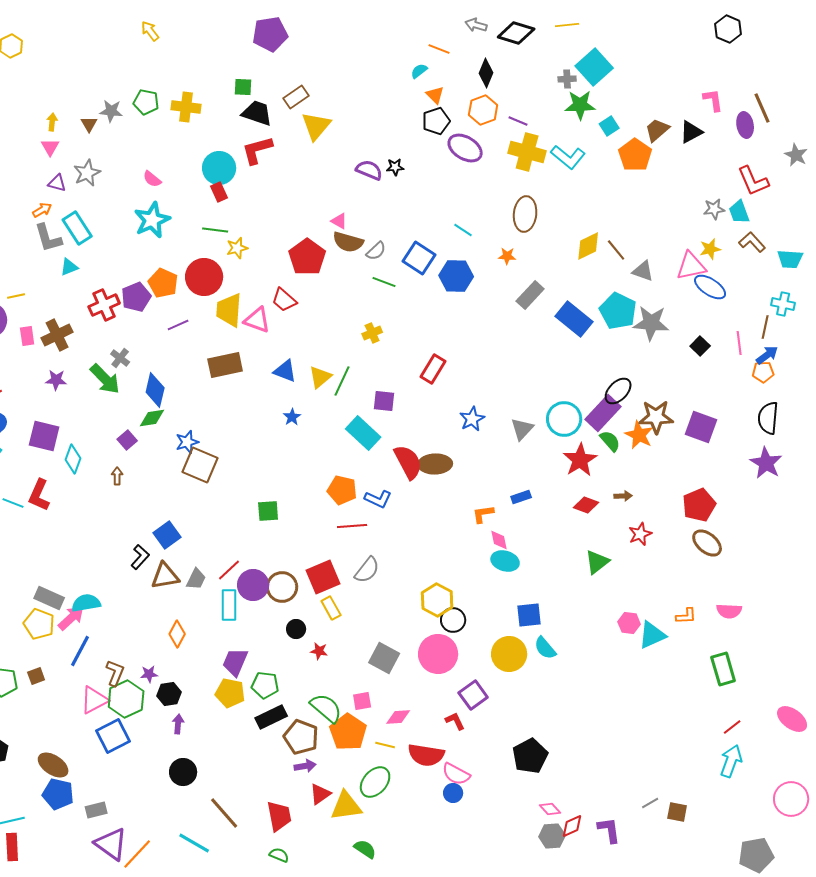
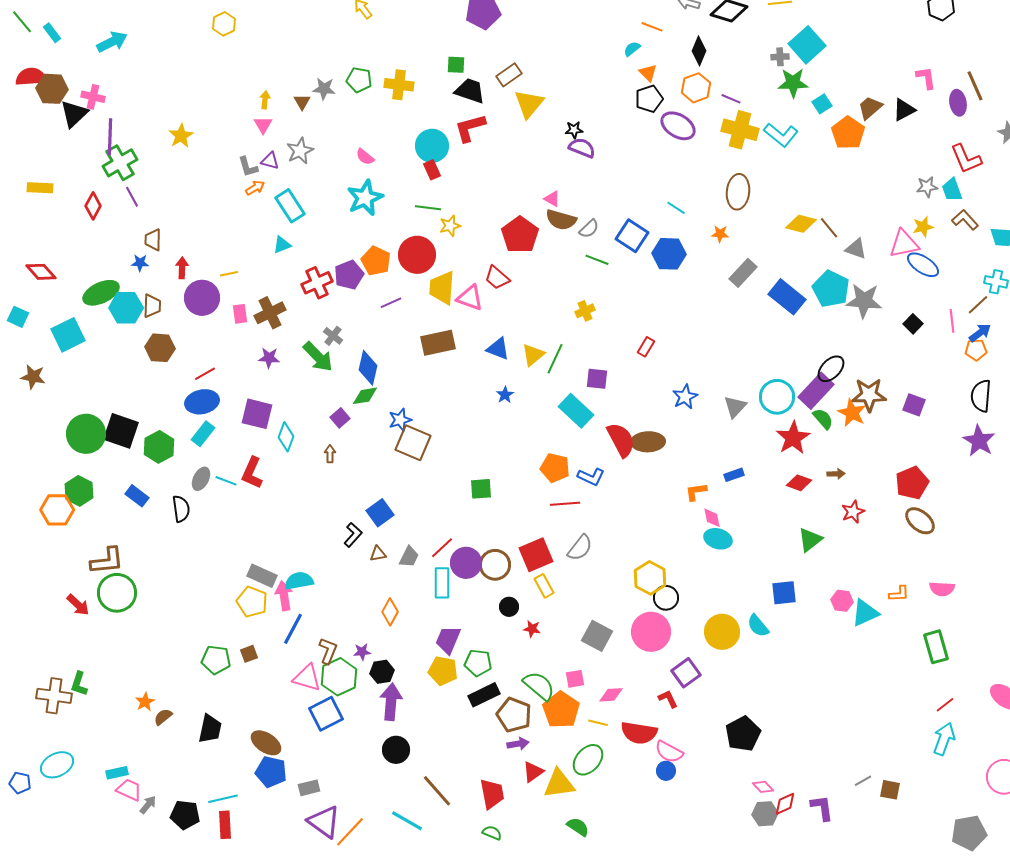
black star: (395, 167) -> (574, 130), moved
gray L-shape: (48, 238) -> (248, 167), moved, size x0.7
yellow diamond: (588, 246) -> (801, 224), turned 40
brown line: (765, 327) -> (978, 305), turned 35
red rectangle: (433, 369) -> (646, 347), size x0.7
purple square: (701, 427) -> (914, 405), size x0.7
brown triangle: (165, 576) -> (378, 554), size x0.6
blue square: (529, 615) -> (784, 593), moved
pink arrow: (71, 618) -> (284, 596), turned -56
pink triangle: (94, 700) -> (307, 678), turned 44
purple arrow: (178, 724) -> (391, 702), size x1.8

